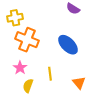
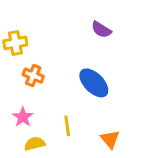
orange cross: (27, 40) -> (33, 76), size x0.6
yellow semicircle: (28, 86) -> (35, 144), turned 56

